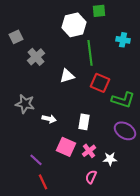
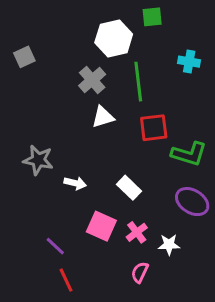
gray cross: (36, 57) -> (92, 80), moved
red square: (100, 83) -> (154, 128), turned -30
white rectangle: (84, 122) -> (129, 188), turned -56

